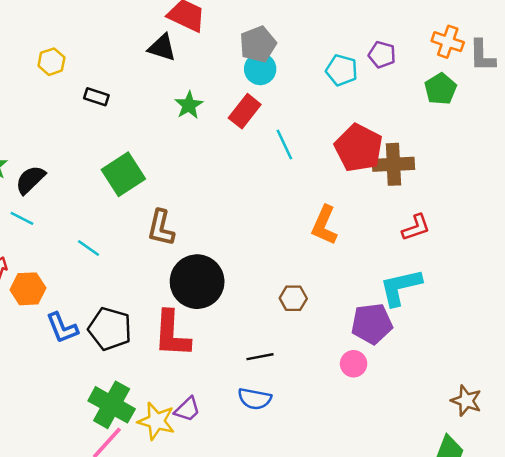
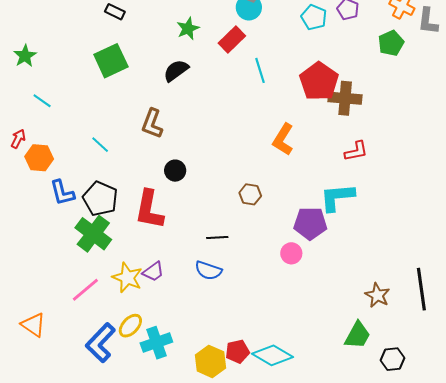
green square: (123, 174) -> (111, 61), moved
black semicircle: (30, 180) -> (176, 71), moved
cyan line: (89, 248) -> (100, 145), moved
black circle: (197, 282) -> (175, 171), size x0.5
green cross: (112, 405) -> (93, 234), moved

